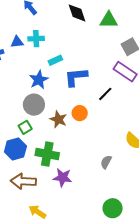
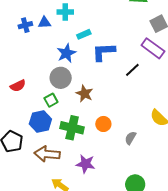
blue triangle: (17, 42) -> (45, 23), moved
orange circle: (80, 113) -> (103, 124), moved
purple star: (63, 178) -> (86, 164), moved

